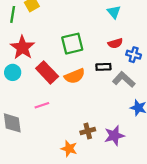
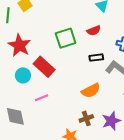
red semicircle: (115, 43) -> (94, 31), moved
cyan circle: (13, 72) -> (23, 75), moved
orange semicircle: (75, 76) -> (91, 91), moved

